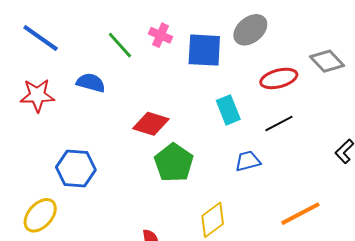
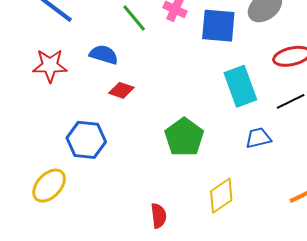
cyan rectangle: (228, 110) -> (240, 86), size x1.4
red diamond: (151, 124) -> (121, 90), moved, size x0.7

